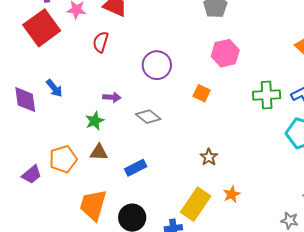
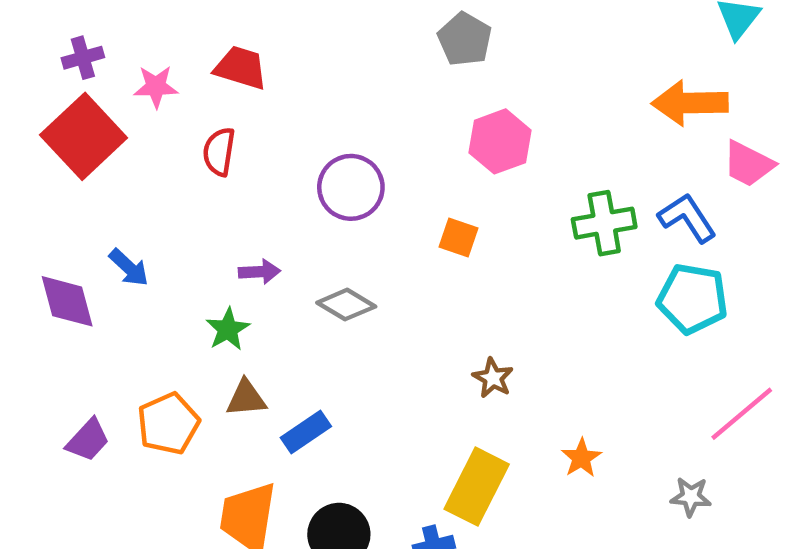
blue rectangle: (136, 168) -> (306, 432), moved
purple trapezoid: (32, 174) -> (88, 440), moved
orange star: (232, 194) -> (581, 458), moved

